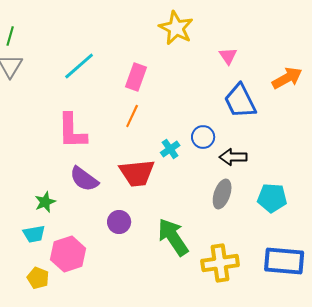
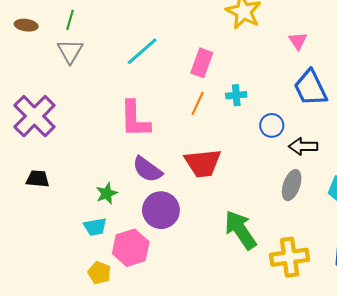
cyan cross: (170, 149) -> (236, 95), moved, turned 30
purple circle: (119, 222) -> (161, 210), moved, size x1.5

